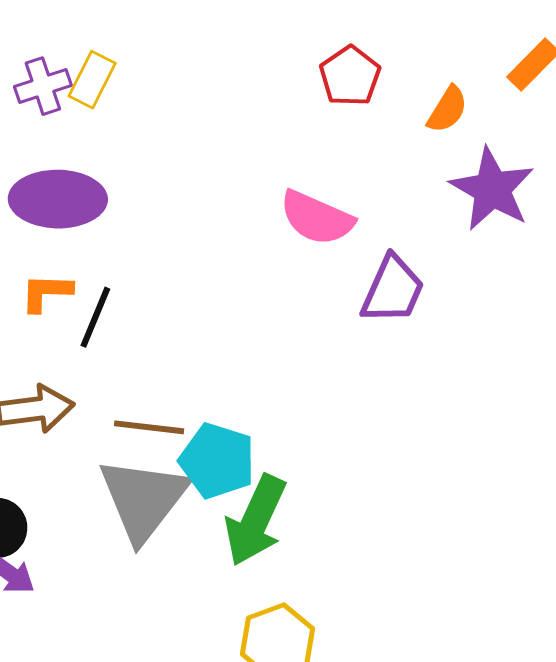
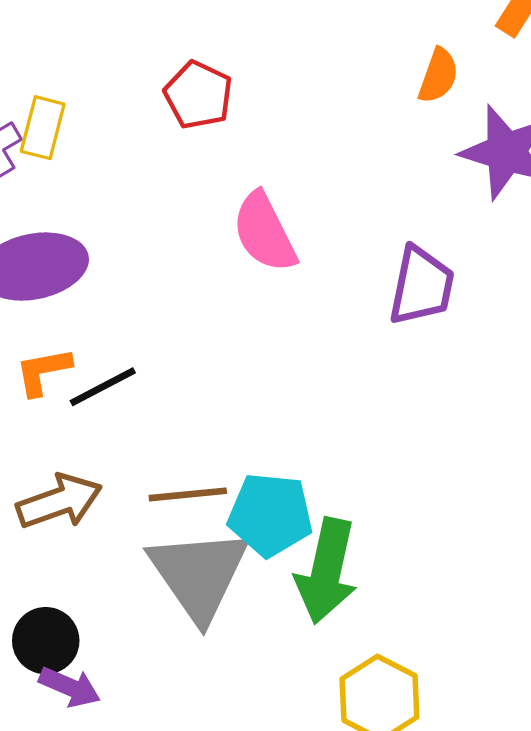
red pentagon: (350, 76) -> (198, 95), moved
pink semicircle: (317, 218) -> (264, 232), moved, turned 52
black line: (95, 317) -> (103, 387), turned 52

